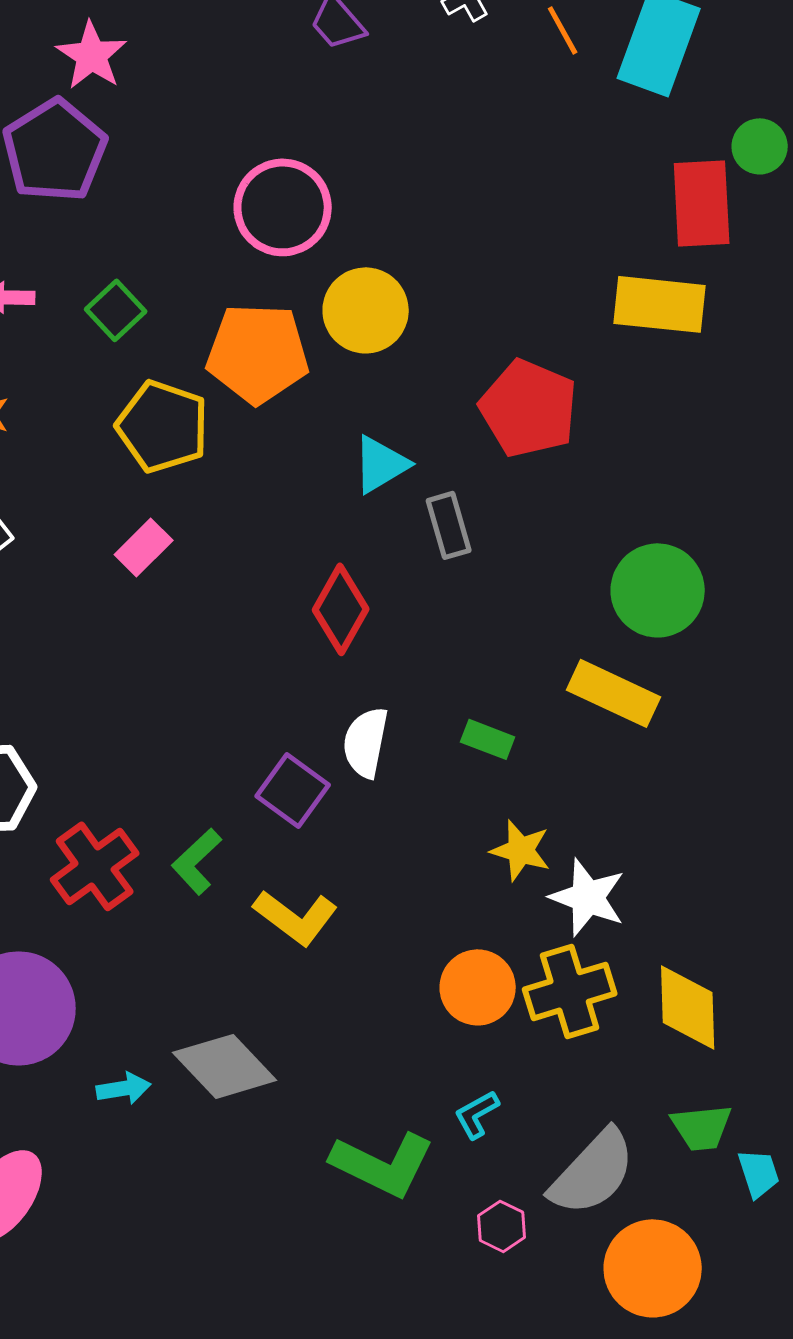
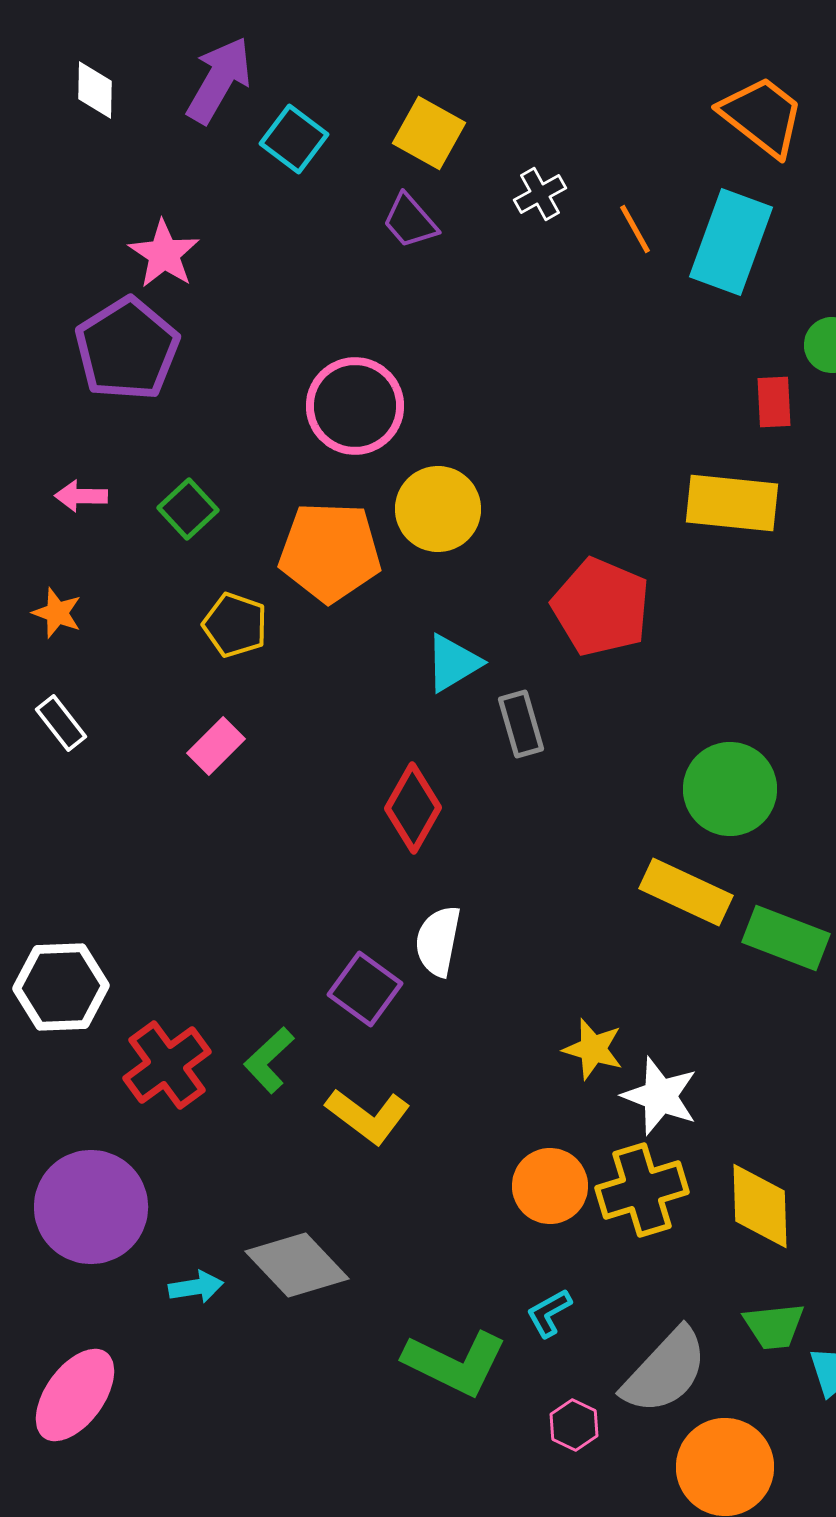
red rectangle: (702, 203) -> (774, 402), size x0.6
yellow pentagon: (163, 426) -> (235, 625), size x0.7
green rectangle: (488, 739) -> (786, 938), moved, size x1.6

